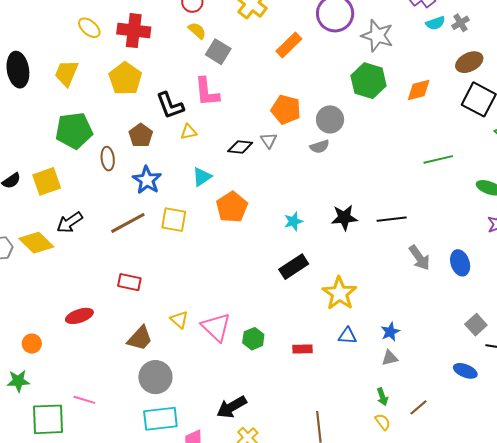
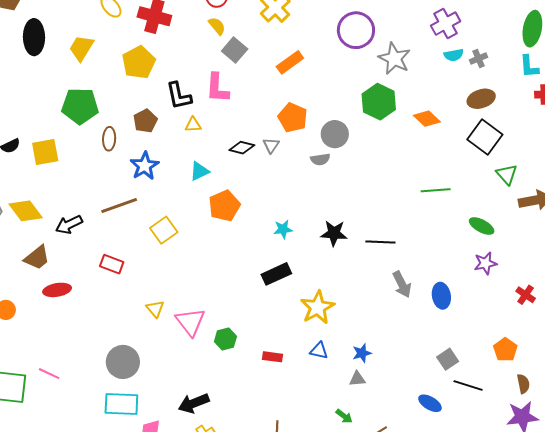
orange rectangle: (289, 45) -> (290, 62), moved
orange diamond: (419, 90) -> (427, 119), turned 48
yellow square: (174, 220) -> (164, 230), moved, turned 36
black arrow: (70, 222) -> (69, 225), moved
brown trapezoid: (140, 338) -> (37, 258), moved
green arrow: (382, 397) -> (344, 416), turned -42

